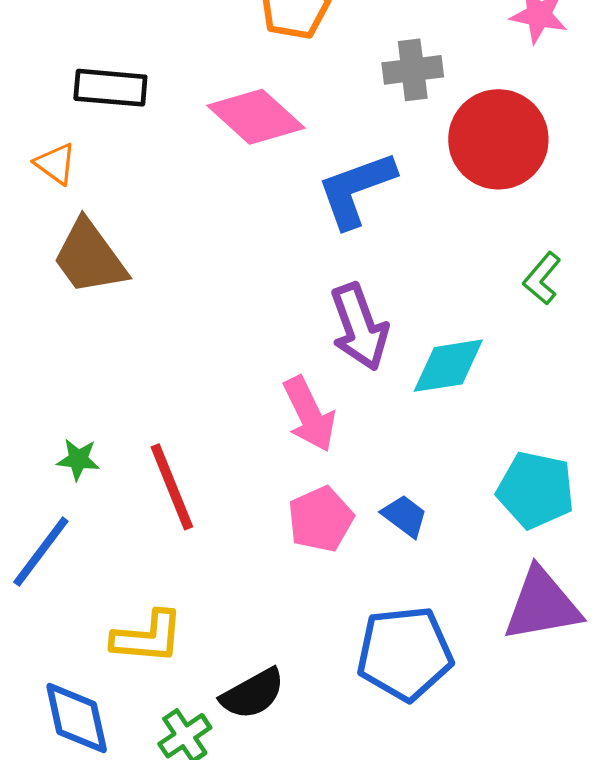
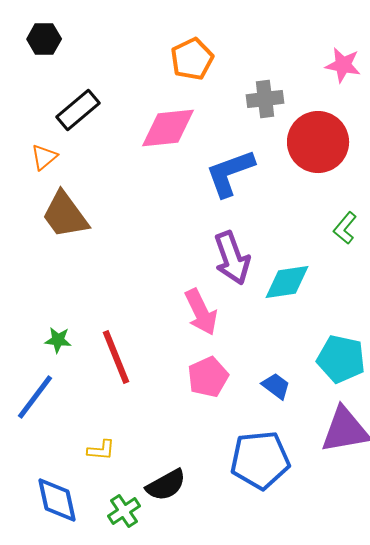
black rectangle: (110, 88) -> (78, 110), turned -45
pink diamond: (256, 117) -> (168, 128), turned -48
orange triangle: (56, 164) -> (44, 157), turned 44
blue trapezoid: (405, 516) -> (276, 386), moved
yellow L-shape: (148, 637) -> (101, 450), size x0.6

